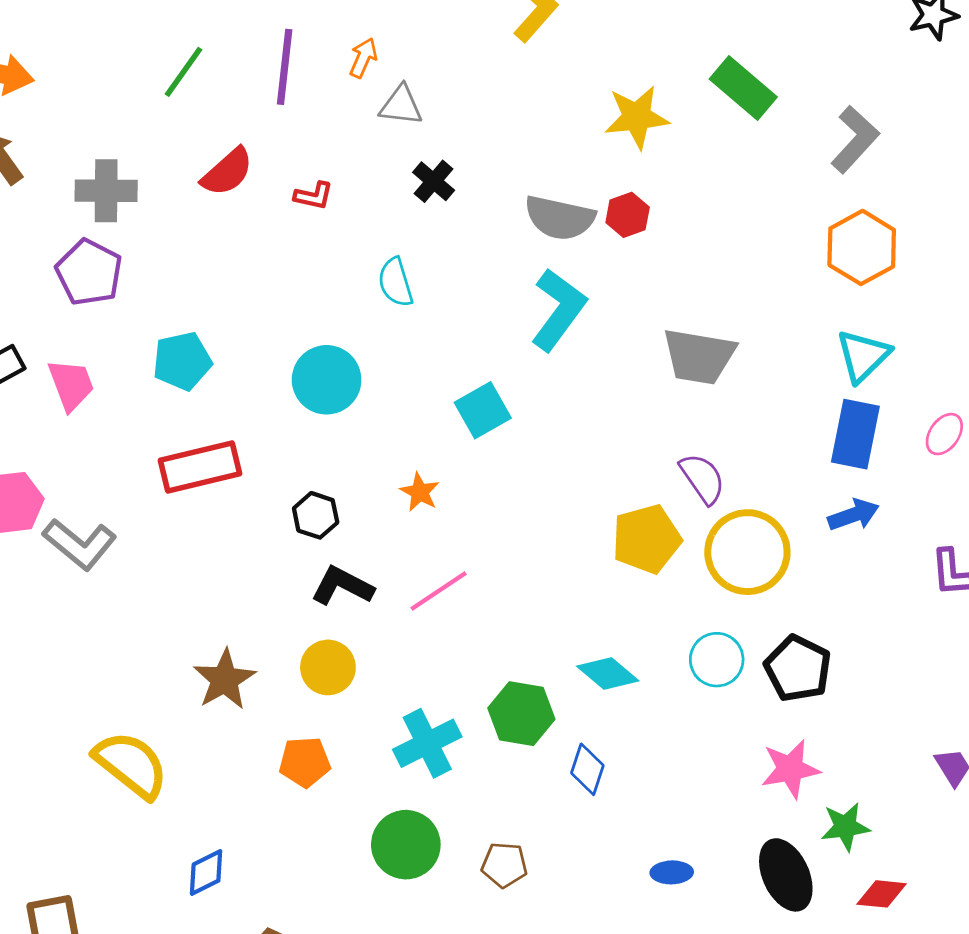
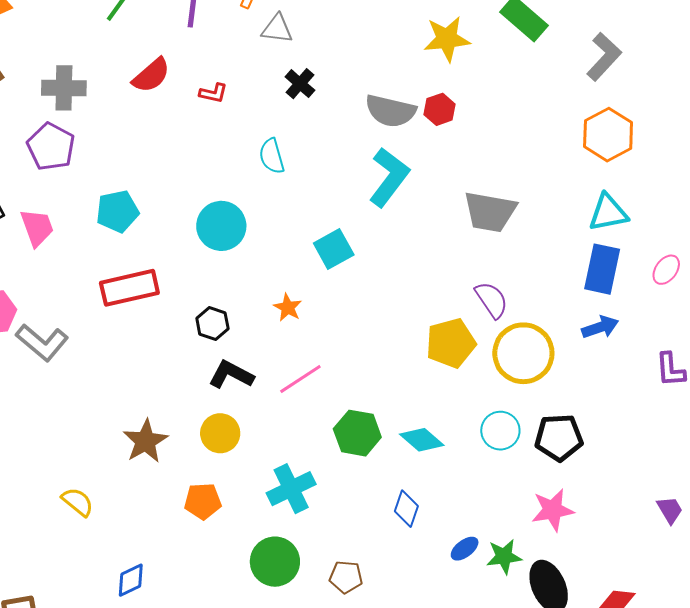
cyan triangle: (863, 356) -> (608, 213), turned 33
black pentagon: (798, 668) -> (559, 438), turned -30
green hexagon: (521, 714) -> (357, 433), moved
yellow semicircle: (131, 765) -> (78, 502), size x0.6
green star: (845, 827) -> (504, 557), moved
blue ellipse: (672, 872) -> (465, 549), moved, turned -36

